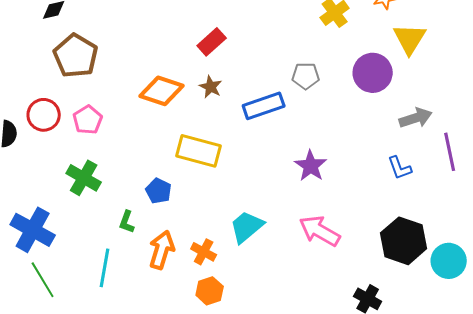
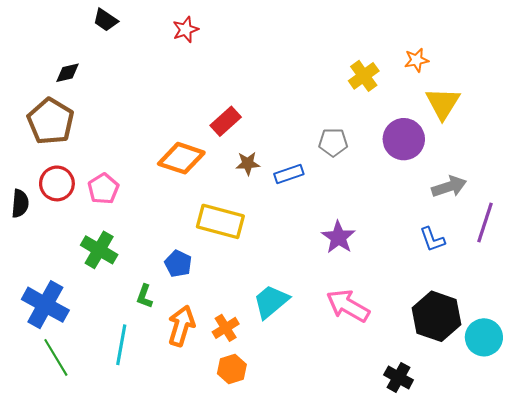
red rectangle: (212, 42) -> (226, 121), moved
brown pentagon: (76, 56) -> (51, 121), moved
brown star: (211, 87) -> (248, 163), moved, turned -30
blue rectangle: (264, 106) -> (289, 174), size x0.7
purple line: (450, 152) -> (485, 222), turned 30
orange cross: (204, 252) -> (226, 328), turned 30

